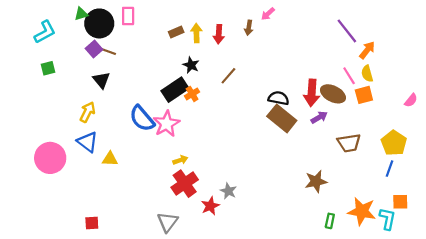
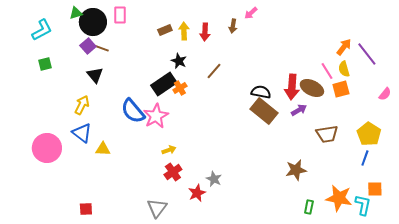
purple line: (347, 31) -> (367, 54), moved
red cross: (185, 184) -> (173, 172), size x0.7

